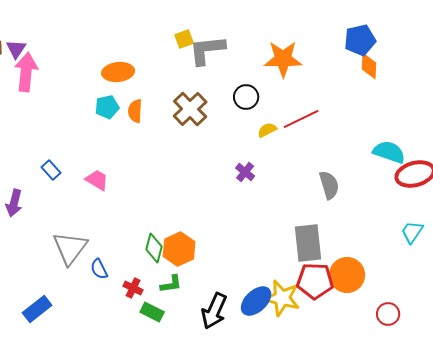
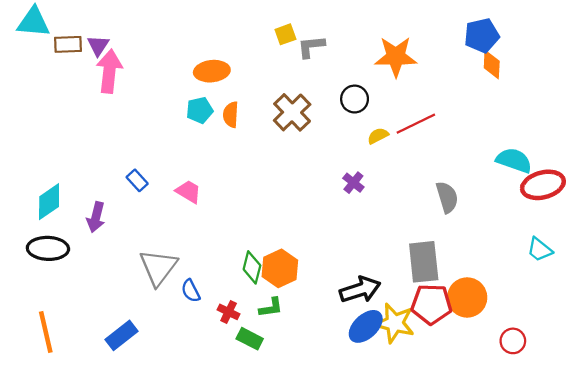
gray L-shape: (207, 50) -> (311, 47), size x0.7
cyan trapezoid: (412, 232) -> (540, 250), turned -85
black arrow: (214, 311) -> (360, 290), moved, turned -132

